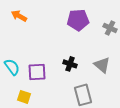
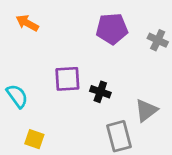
gray triangle: (102, 65) -> (146, 110), moved, turned 42
purple square: (37, 72) -> (67, 79), moved

